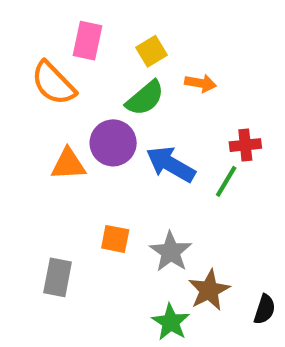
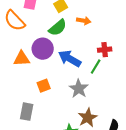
orange square: (115, 239) -> (44, 86), moved, turned -32
gray star: (171, 252) -> (79, 89), moved
gray rectangle: (58, 277) -> (27, 112), moved

